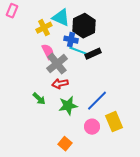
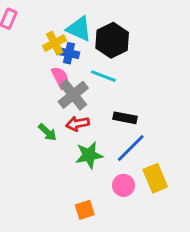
blue cross: (71, 40) -> (69, 53), moved
black rectangle: (93, 54) -> (125, 118), moved, turned 35
green arrow: (39, 99) -> (47, 132), moved
orange square: (65, 144) -> (85, 210), turned 32

